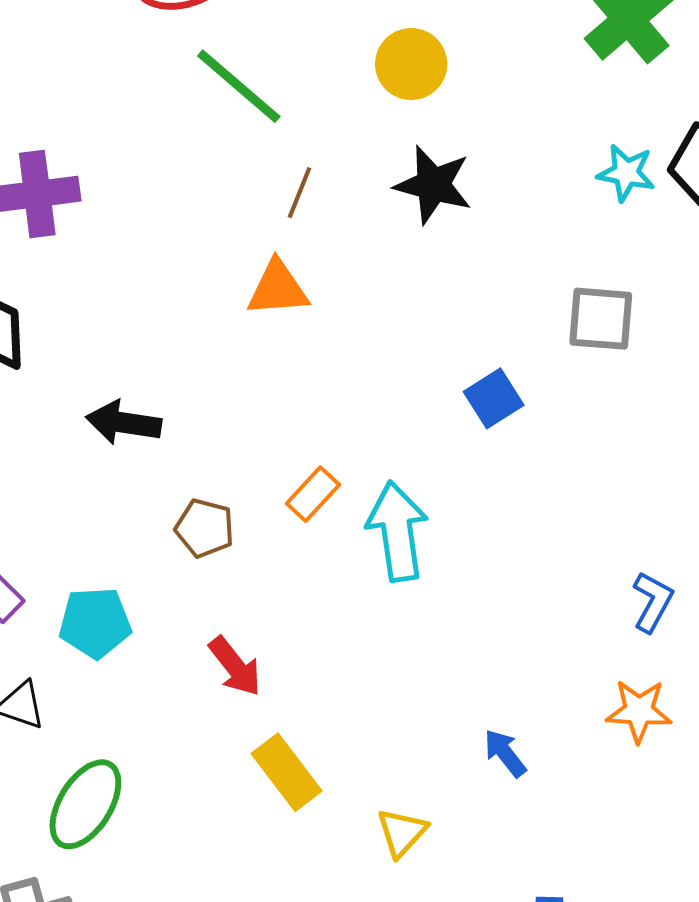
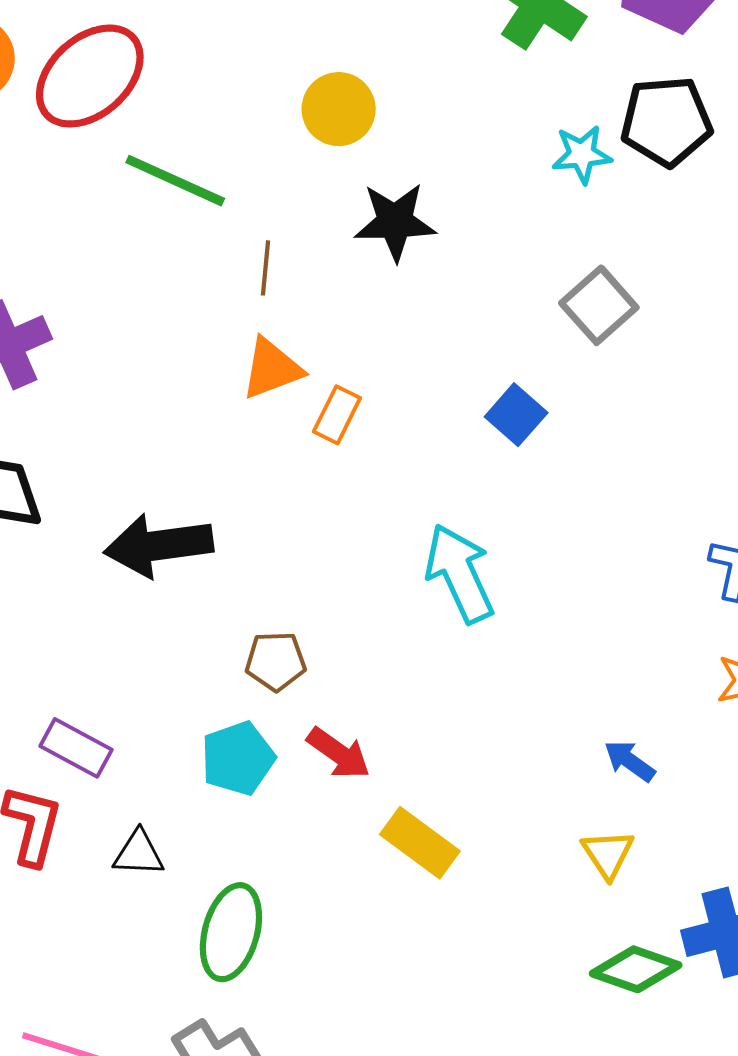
gray square: (601, 319) -> (599, 305), turned -30
black arrow: (124, 423) -> (159, 545), size x1.4
orange rectangle: (313, 494) -> (337, 415), moved
brown pentagon: (205, 528) -> (276, 661), moved
cyan pentagon: (95, 623) -> (238, 758), moved
yellow triangle: (402, 832) -> (608, 854), moved

